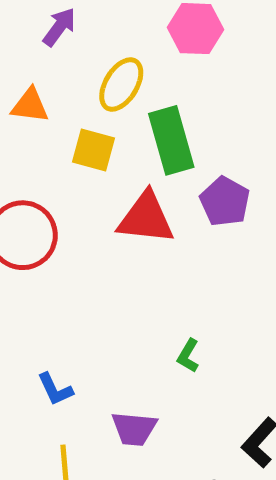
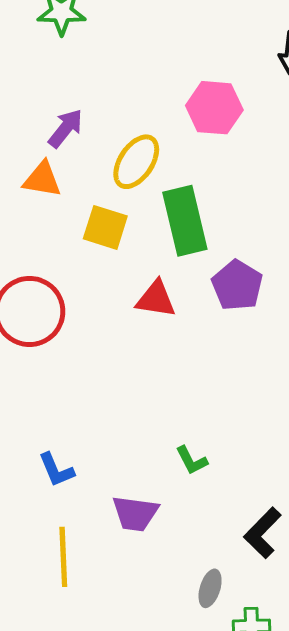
purple arrow: (59, 27) -> (66, 128), moved
red triangle: (146, 218) -> (156, 299), size x0.7
green L-shape: (188, 356) -> (192, 460), moved, turned -60

